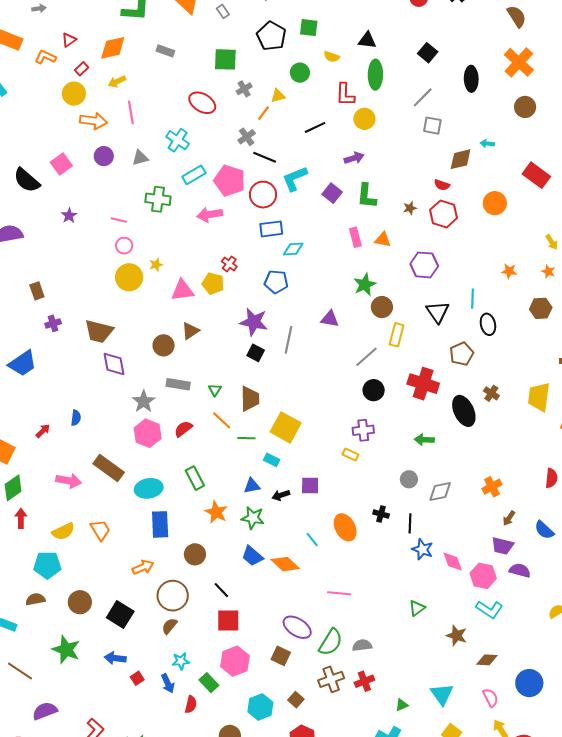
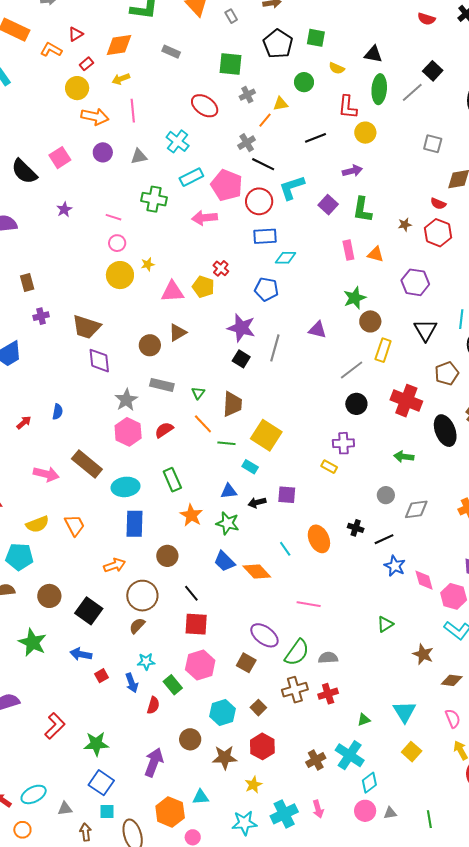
gray line: (423, 97) -> (412, 92), moved
black line: (410, 523) -> (384, 539), turned 60

